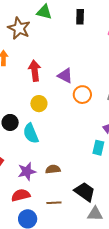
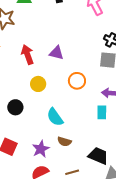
orange circle: (82, 95) -> (77, 81), moved
cyan semicircle: (31, 133) -> (55, 117), moved
brown semicircle: (53, 169) -> (64, 142), turned -144

